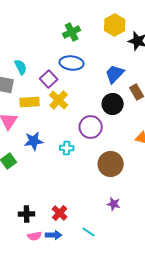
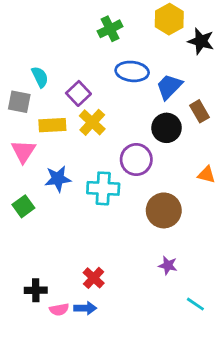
blue ellipse: (72, 63) -> (132, 71), moved
cyan cross: (67, 148) -> (103, 188), size x1.6
black cross: (27, 214) -> (36, 290), moved
cyan line: (89, 232) -> (195, 304), moved

